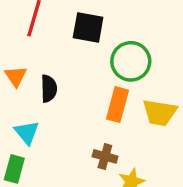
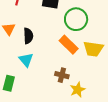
orange rectangle: (117, 105) -> (69, 45), turned -60
cyan triangle: (27, 133) -> (26, 60), moved

